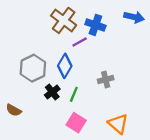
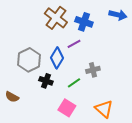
purple line: (80, 42) -> (74, 44), moved
black cross: (52, 92) -> (46, 81), turned -32
green line: (74, 94) -> (74, 83), moved, turned 32

